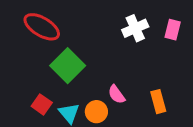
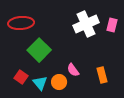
red ellipse: (42, 27) -> (21, 23), turned -35
white cross: (135, 28) -> (86, 24), size x1.4

